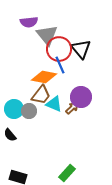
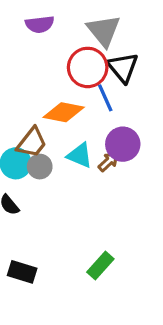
gray triangle: (47, 35) -> (104, 31), moved
blue line: (60, 65) -> (105, 98), moved
brown trapezoid: (41, 95) -> (32, 143), moved

